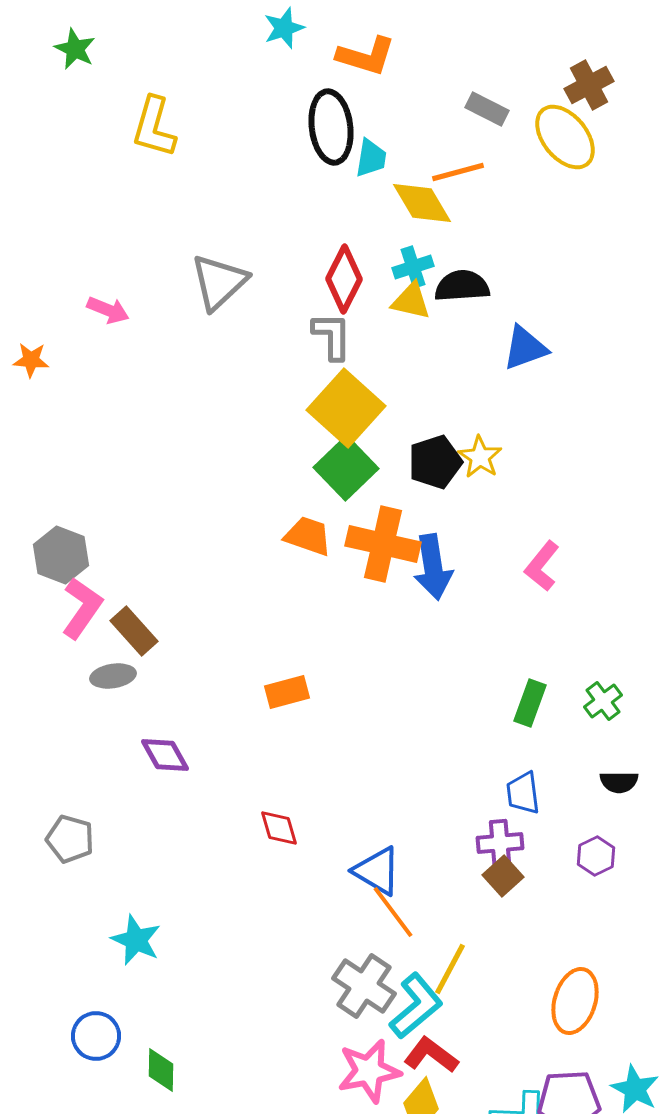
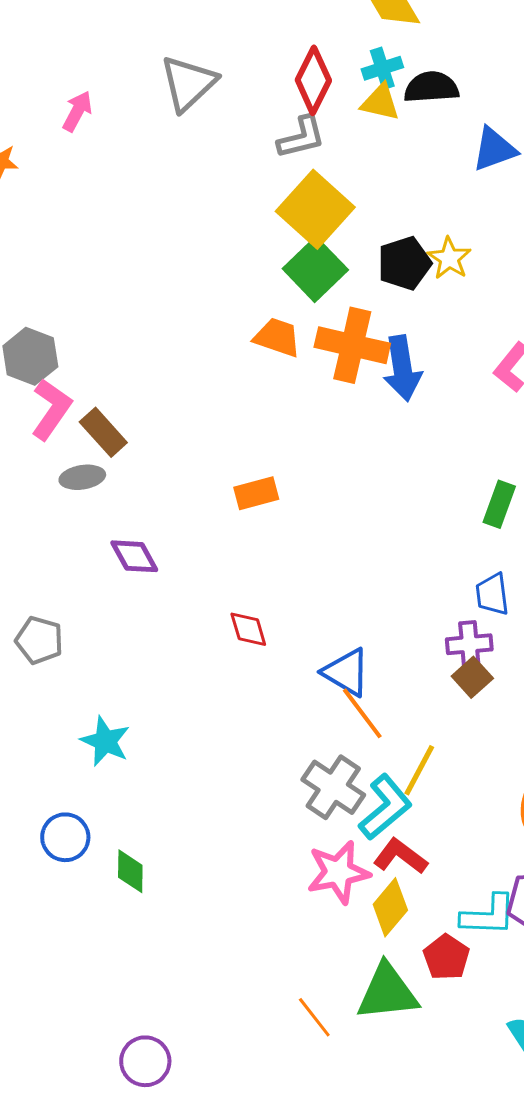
pink arrow: (108, 310) -> (77, 111), turned -84
gray L-shape: (332, 336) -> (301, 137), turned 76

